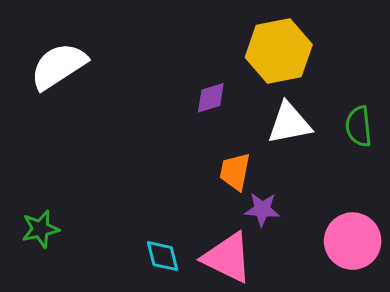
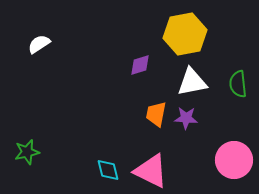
white semicircle: (58, 66) -> (39, 44), size x0.6
purple star: (262, 209) -> (186, 118), moved

